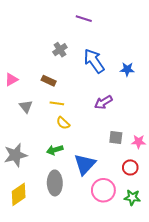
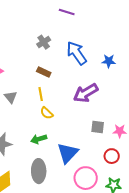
brown rectangle: (49, 81) -> (44, 72), moved
purple arrow: (103, 102) -> (86, 93), size x1.4
yellow line: (57, 103) -> (41, 94), turned 72

